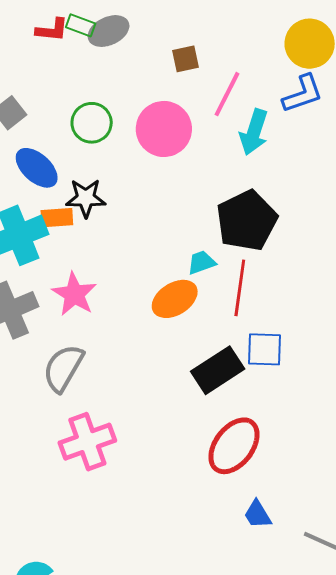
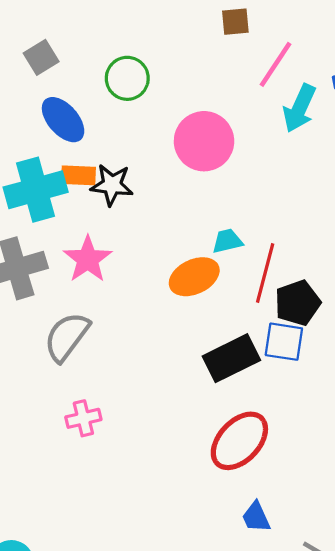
pink circle: (164, 129) -> (204, 141), moved
black star: (86, 198) -> (112, 185), moved
black pentagon: (247, 221) -> (298, 303), moved, size x0.7
pink cross: (87, 442) -> (83, 418), size x0.6

